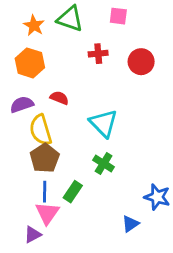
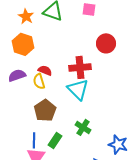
red cross: (98, 54) -> (80, 67), moved, size x1.5
yellow semicircle: (41, 130) -> (39, 81), moved, size x0.7
brown pentagon: (45, 158) -> (45, 110), moved
green cross: (104, 163) -> (83, 127), moved

